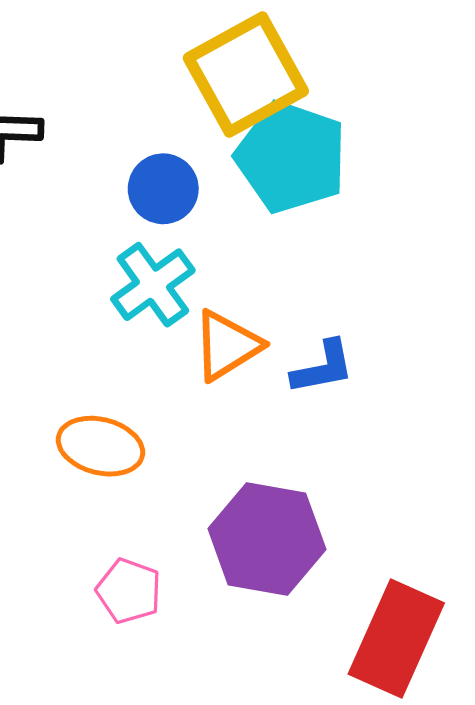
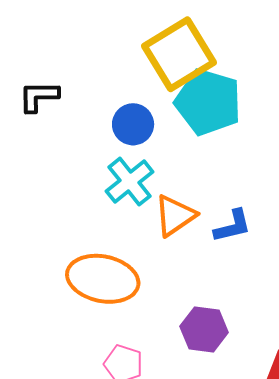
orange ellipse: (100, 446) -> (103, 279), size x1.4
purple hexagon: (267, 539) -> (204, 329), size x0.7

